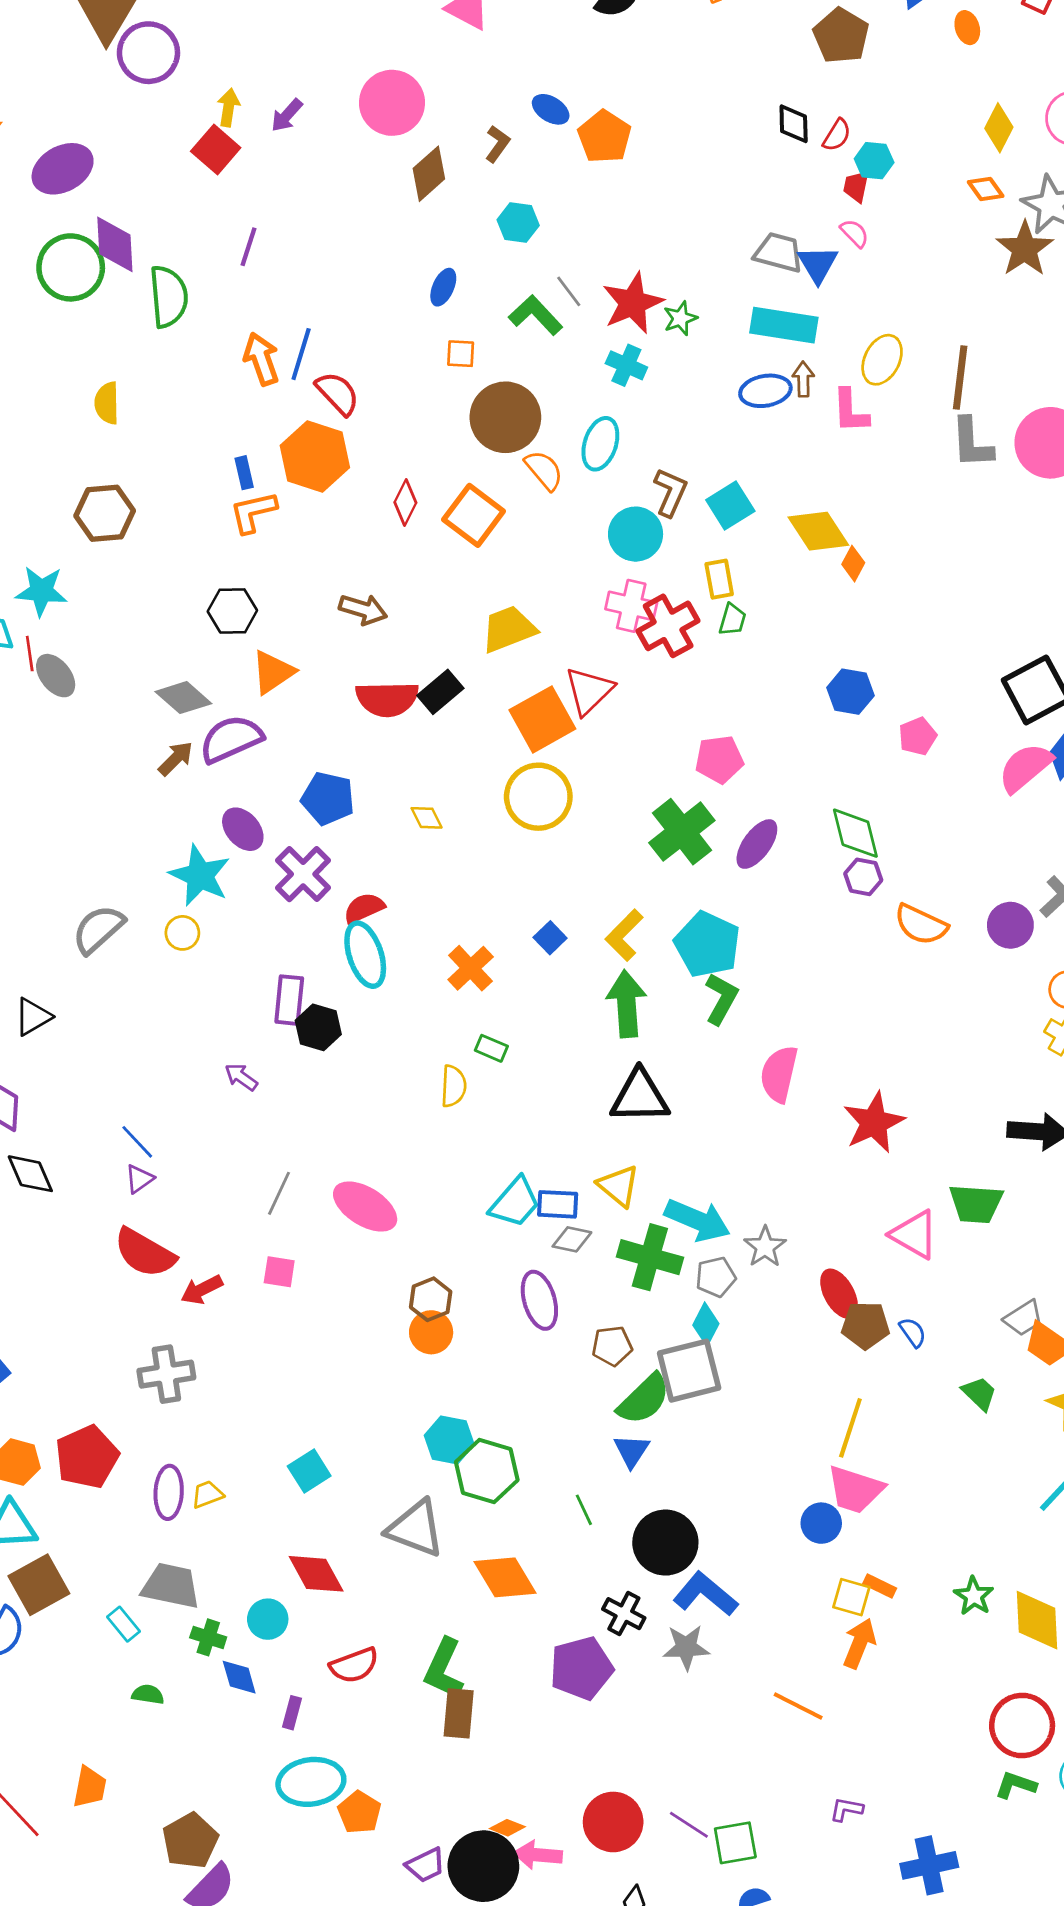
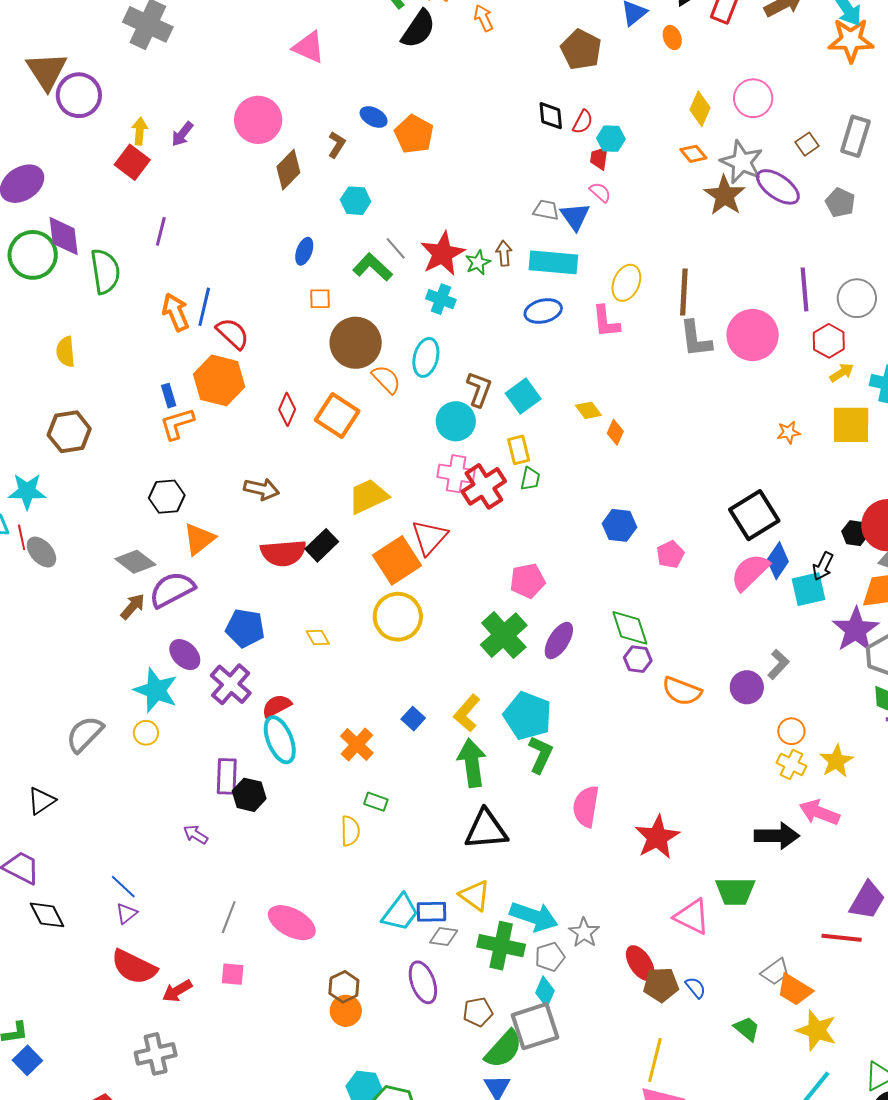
gray trapezoid: (779, 252) -> (546, 210), size x0.7
brown arrow: (803, 379) -> (504, 253), moved
yellow diamond: (818, 531) -> (588, 410), size x0.6

